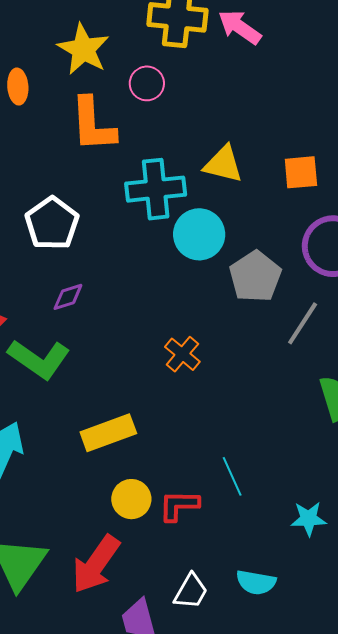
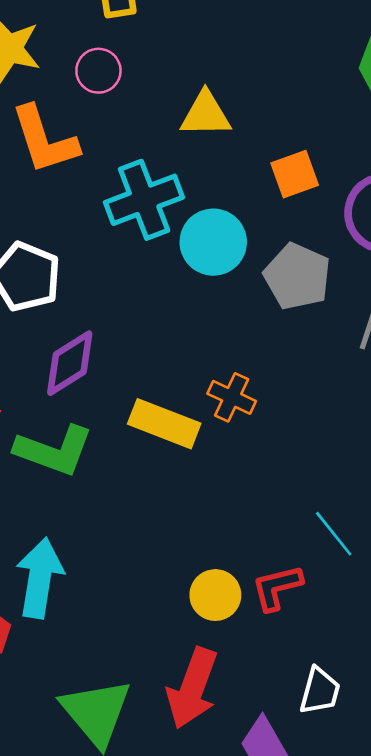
yellow triangle: (223, 164) -> (205, 114), moved
orange square: (301, 172) -> (295, 174), moved
purple diamond: (68, 297) -> (70, 363), size x1.6
yellow rectangle: (108, 433) -> (164, 424), moved, turned 56

